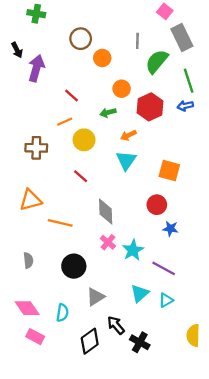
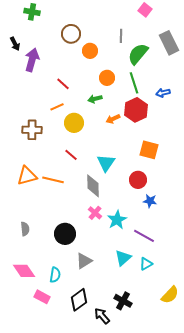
gray rectangle: (182, 38) -> (169, 43), moved
green line: (189, 81) -> (134, 83), moved
red hexagon: (150, 107) -> (136, 110), moved
cyan triangle: (126, 160) -> (106, 163), moved
orange line: (60, 223) -> (53, 180), moved
black arrow: (116, 325) -> (102, 316), moved
yellow semicircle: (193, 335) -> (170, 295), turned -138
pink rectangle: (35, 337) -> (42, 297), moved

